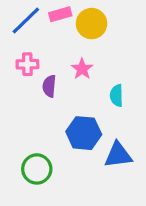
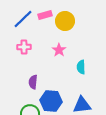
purple semicircle: (49, 86) -> (33, 82), moved
blue hexagon: (84, 133) -> (51, 101), moved

